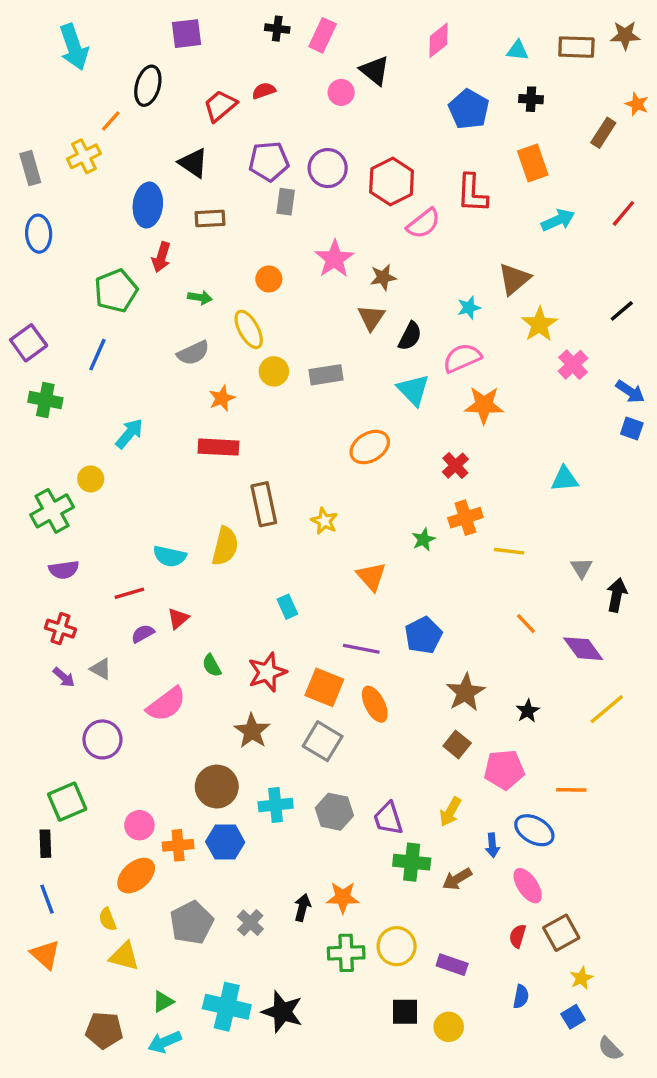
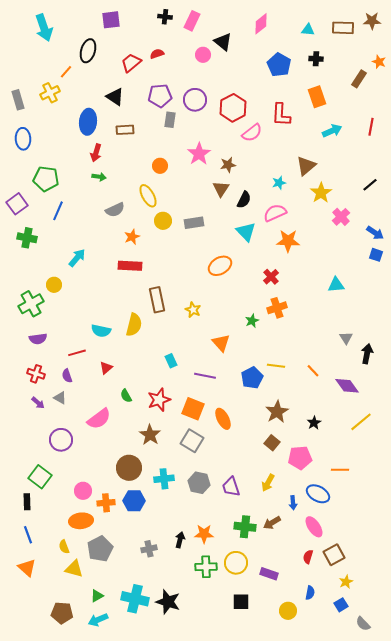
red line: (623, 213) -> (371, 127), turned -30
green pentagon: (116, 291) -> (46, 179), moved, turned 30
green arrow: (200, 297) -> (99, 177), moved
yellow line: (509, 551) -> (276, 366), moved
purple semicircle: (143, 634) -> (67, 376), moved, turned -80
purple line: (361, 649) -> (205, 376), moved
green square: (67, 802) -> (40, 477), turned -30
green cross: (412, 862) -> (245, 527), moved
orange ellipse: (136, 876) -> (81, 521), turned 35
gray pentagon: (192, 923) -> (100, 549), moved
gray cross: (250, 923) -> (149, 549), turned 35
yellow circle: (449, 1027) -> (288, 611), moved

